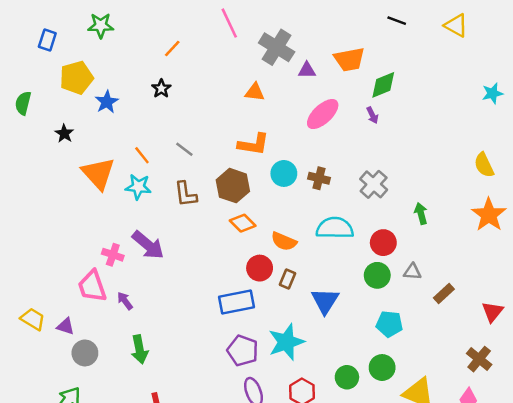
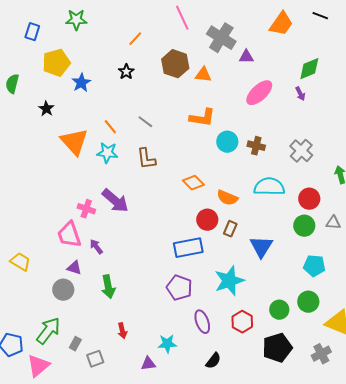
orange trapezoid: (349, 59) -> (281, 24), moved, turned -44
brown hexagon: (233, 186) -> (175, 64), moved
purple triangle: (66, 326) -> (74, 268), moved
purple pentagon: (243, 351) -> (179, 288), moved

